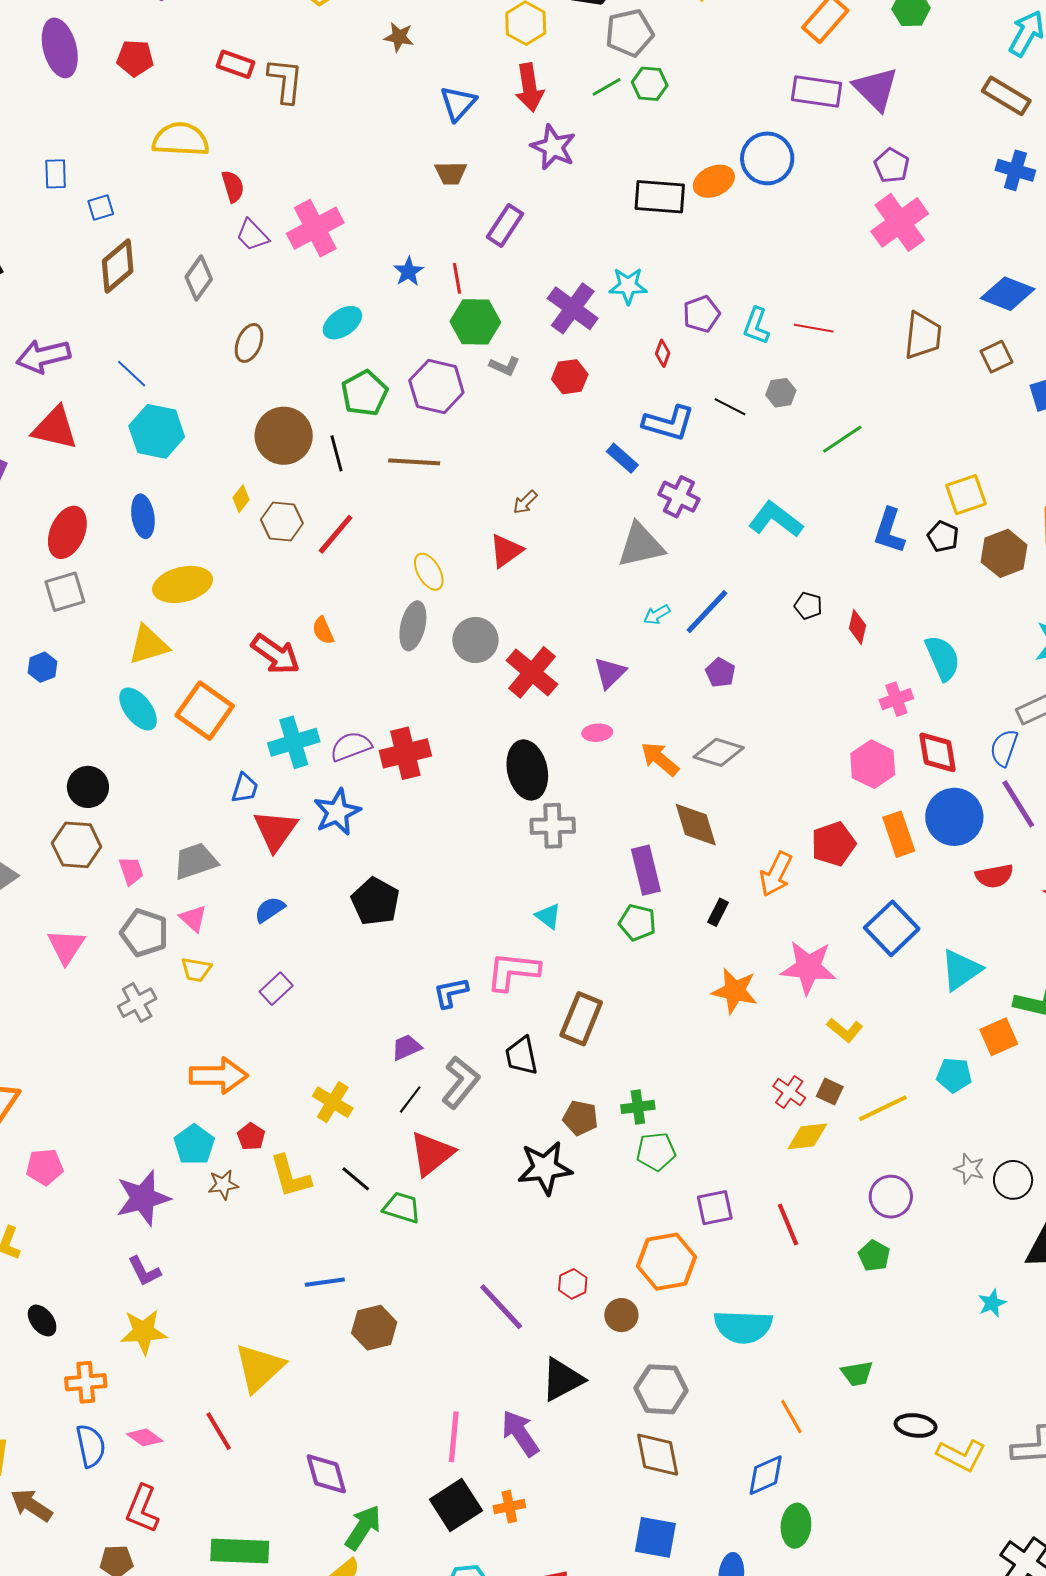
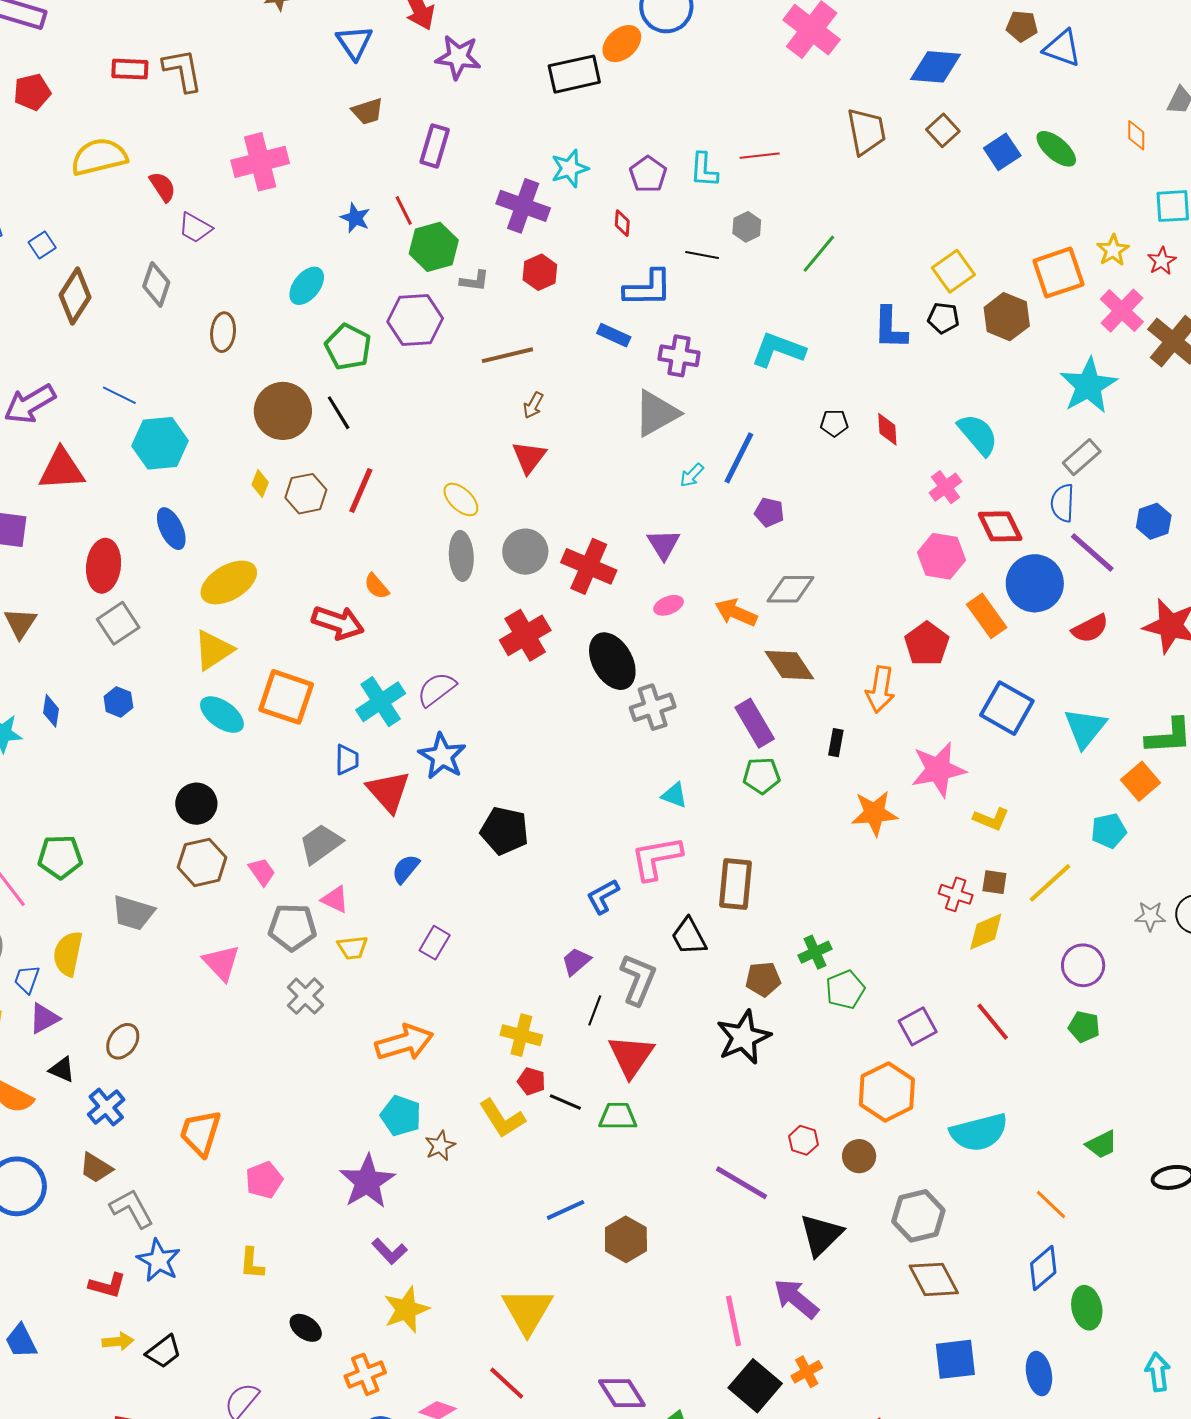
pink cross: (315, 228) -> (260, 162), moved, turned 30
brown line: (414, 462) -> (507, 355), moved
red cross: (405, 753) -> (525, 635), moved
red pentagon: (251, 1137) -> (531, 1081), moved

